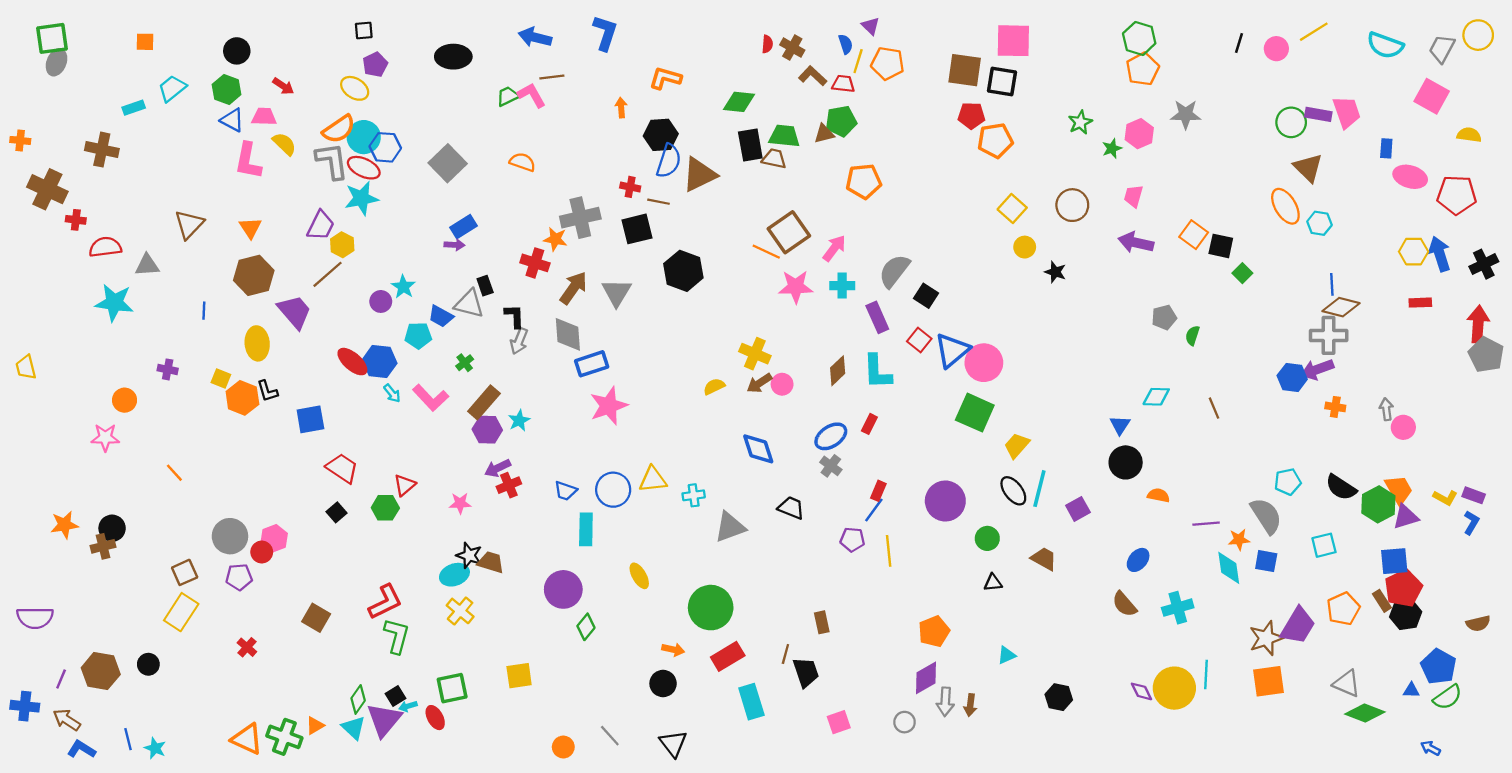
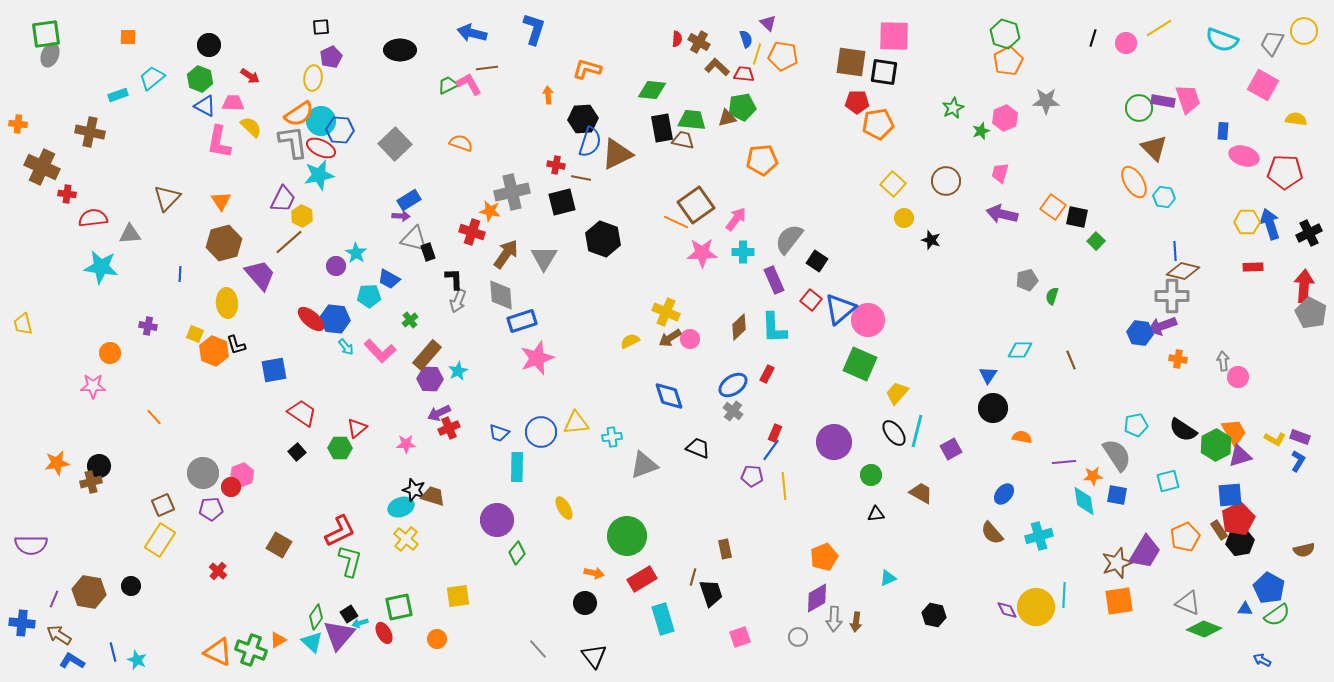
yellow ellipse: (355, 88) -> (313, 78), turned 65
gray triangle: (469, 304) -> (414, 239), moved
orange circle: (563, 747) -> (437, 639), moved

